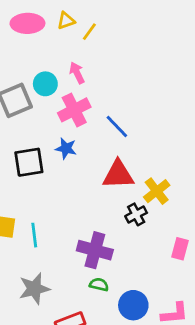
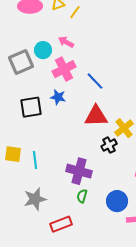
pink arrow: (77, 73) -> (66, 42), turned -35
green semicircle: (99, 285) -> (82, 196), turned -88
blue circle: (133, 305) -> (117, 201), moved

